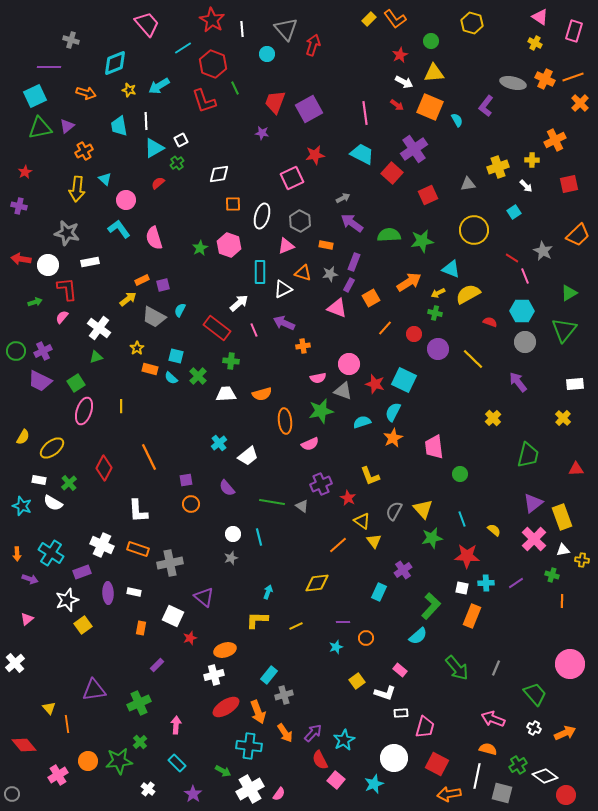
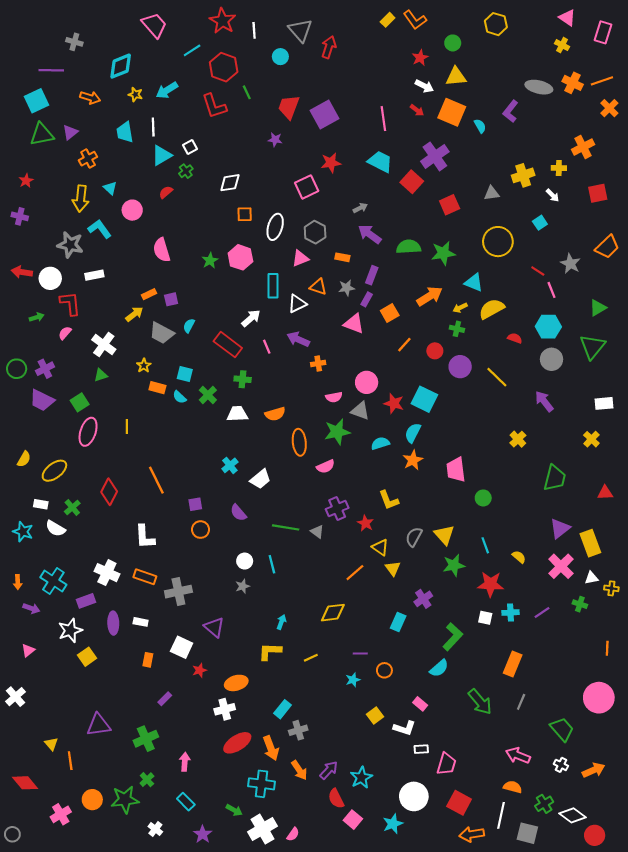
cyan L-shape: (119, 229) -> (100, 229), moved
orange line: (562, 601) -> (607, 648), moved
orange rectangle: (472, 616) -> (513, 664), moved

